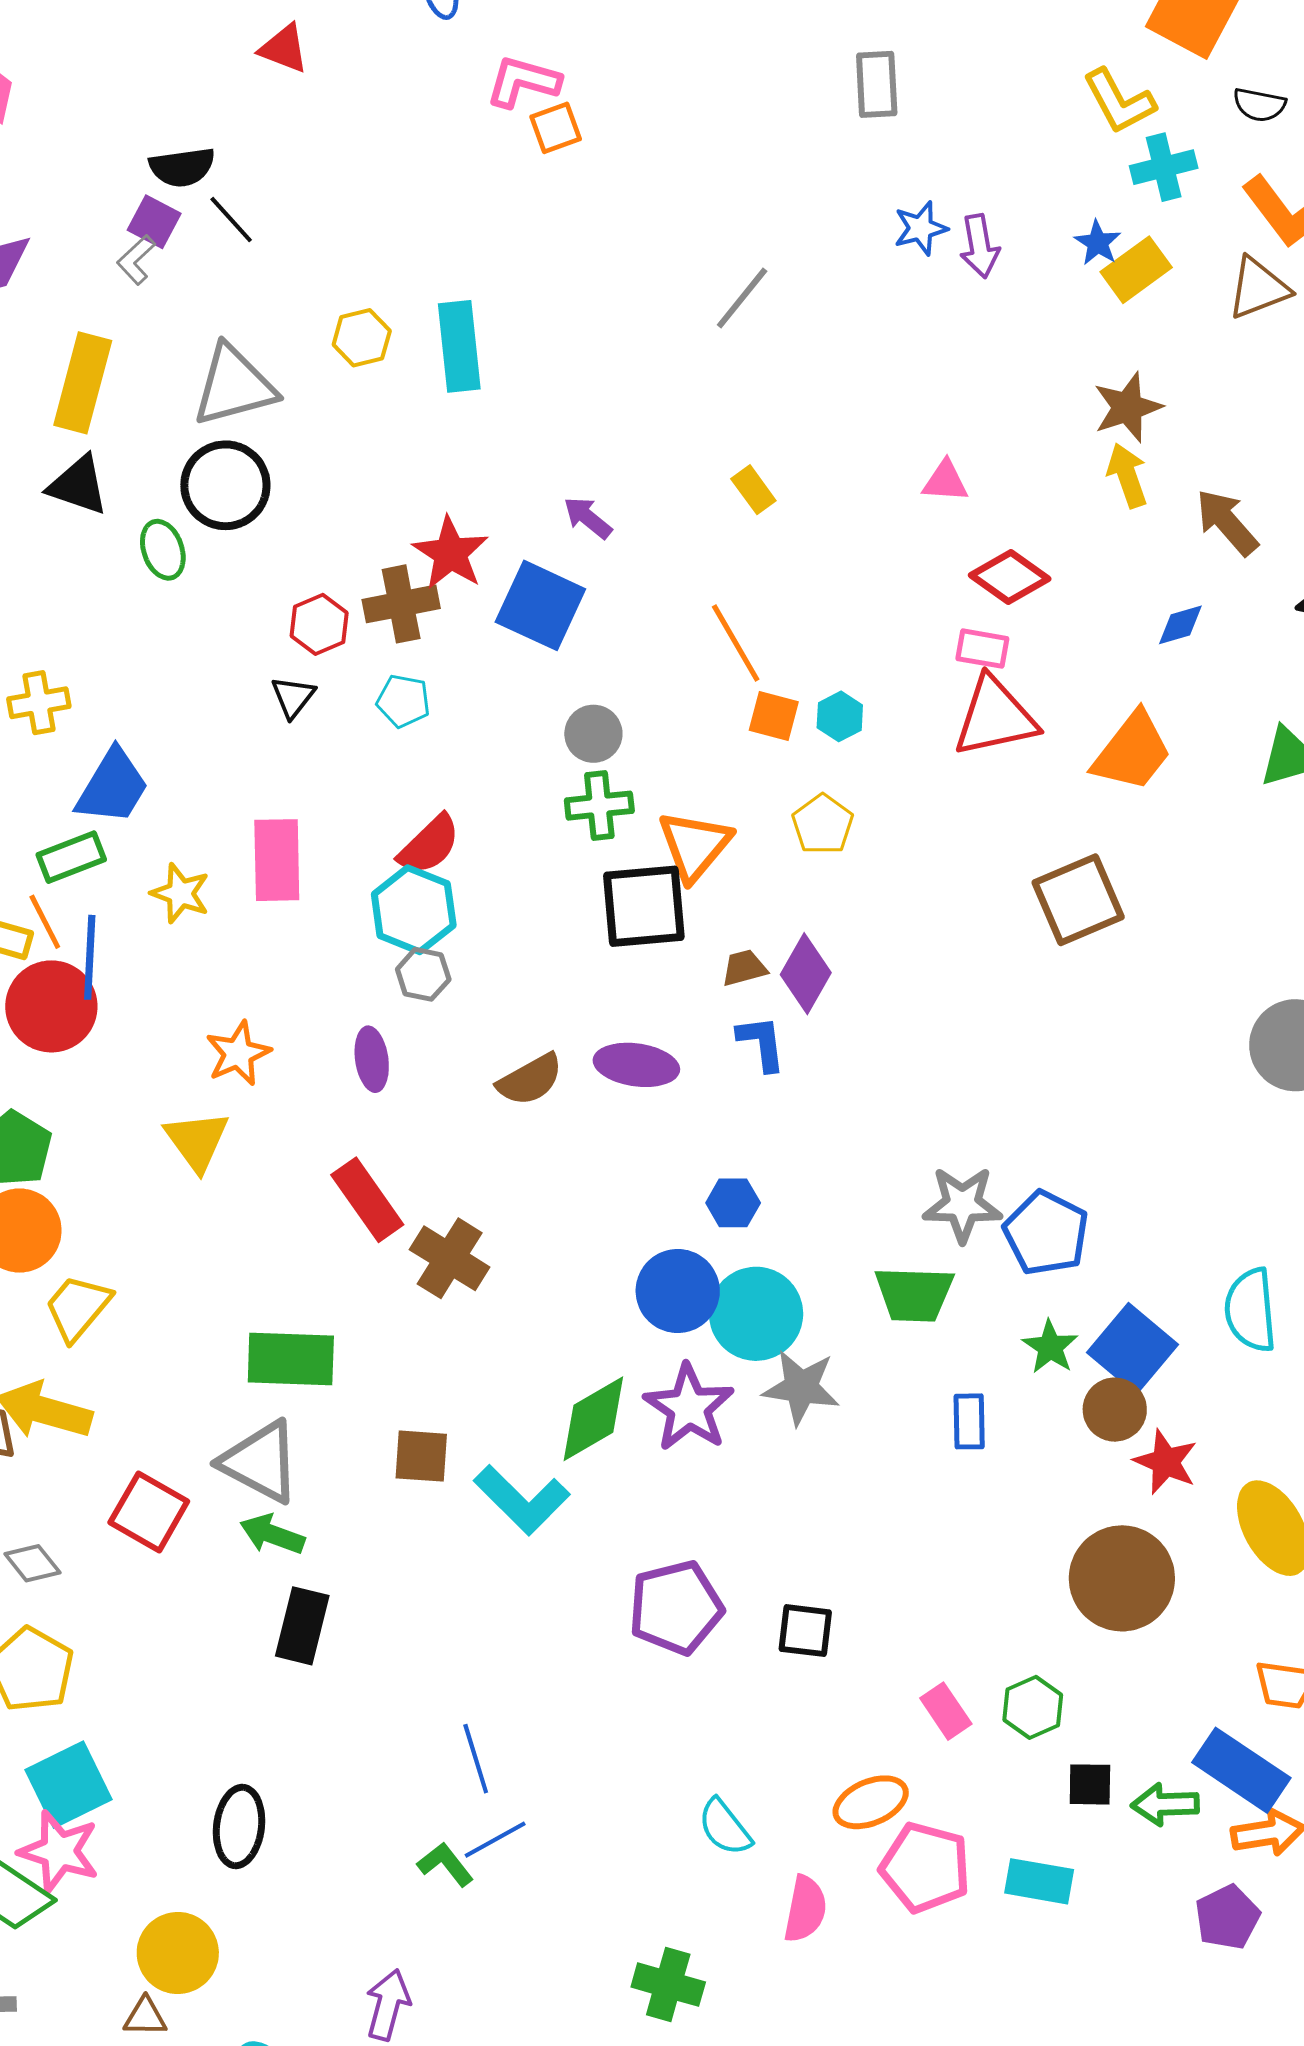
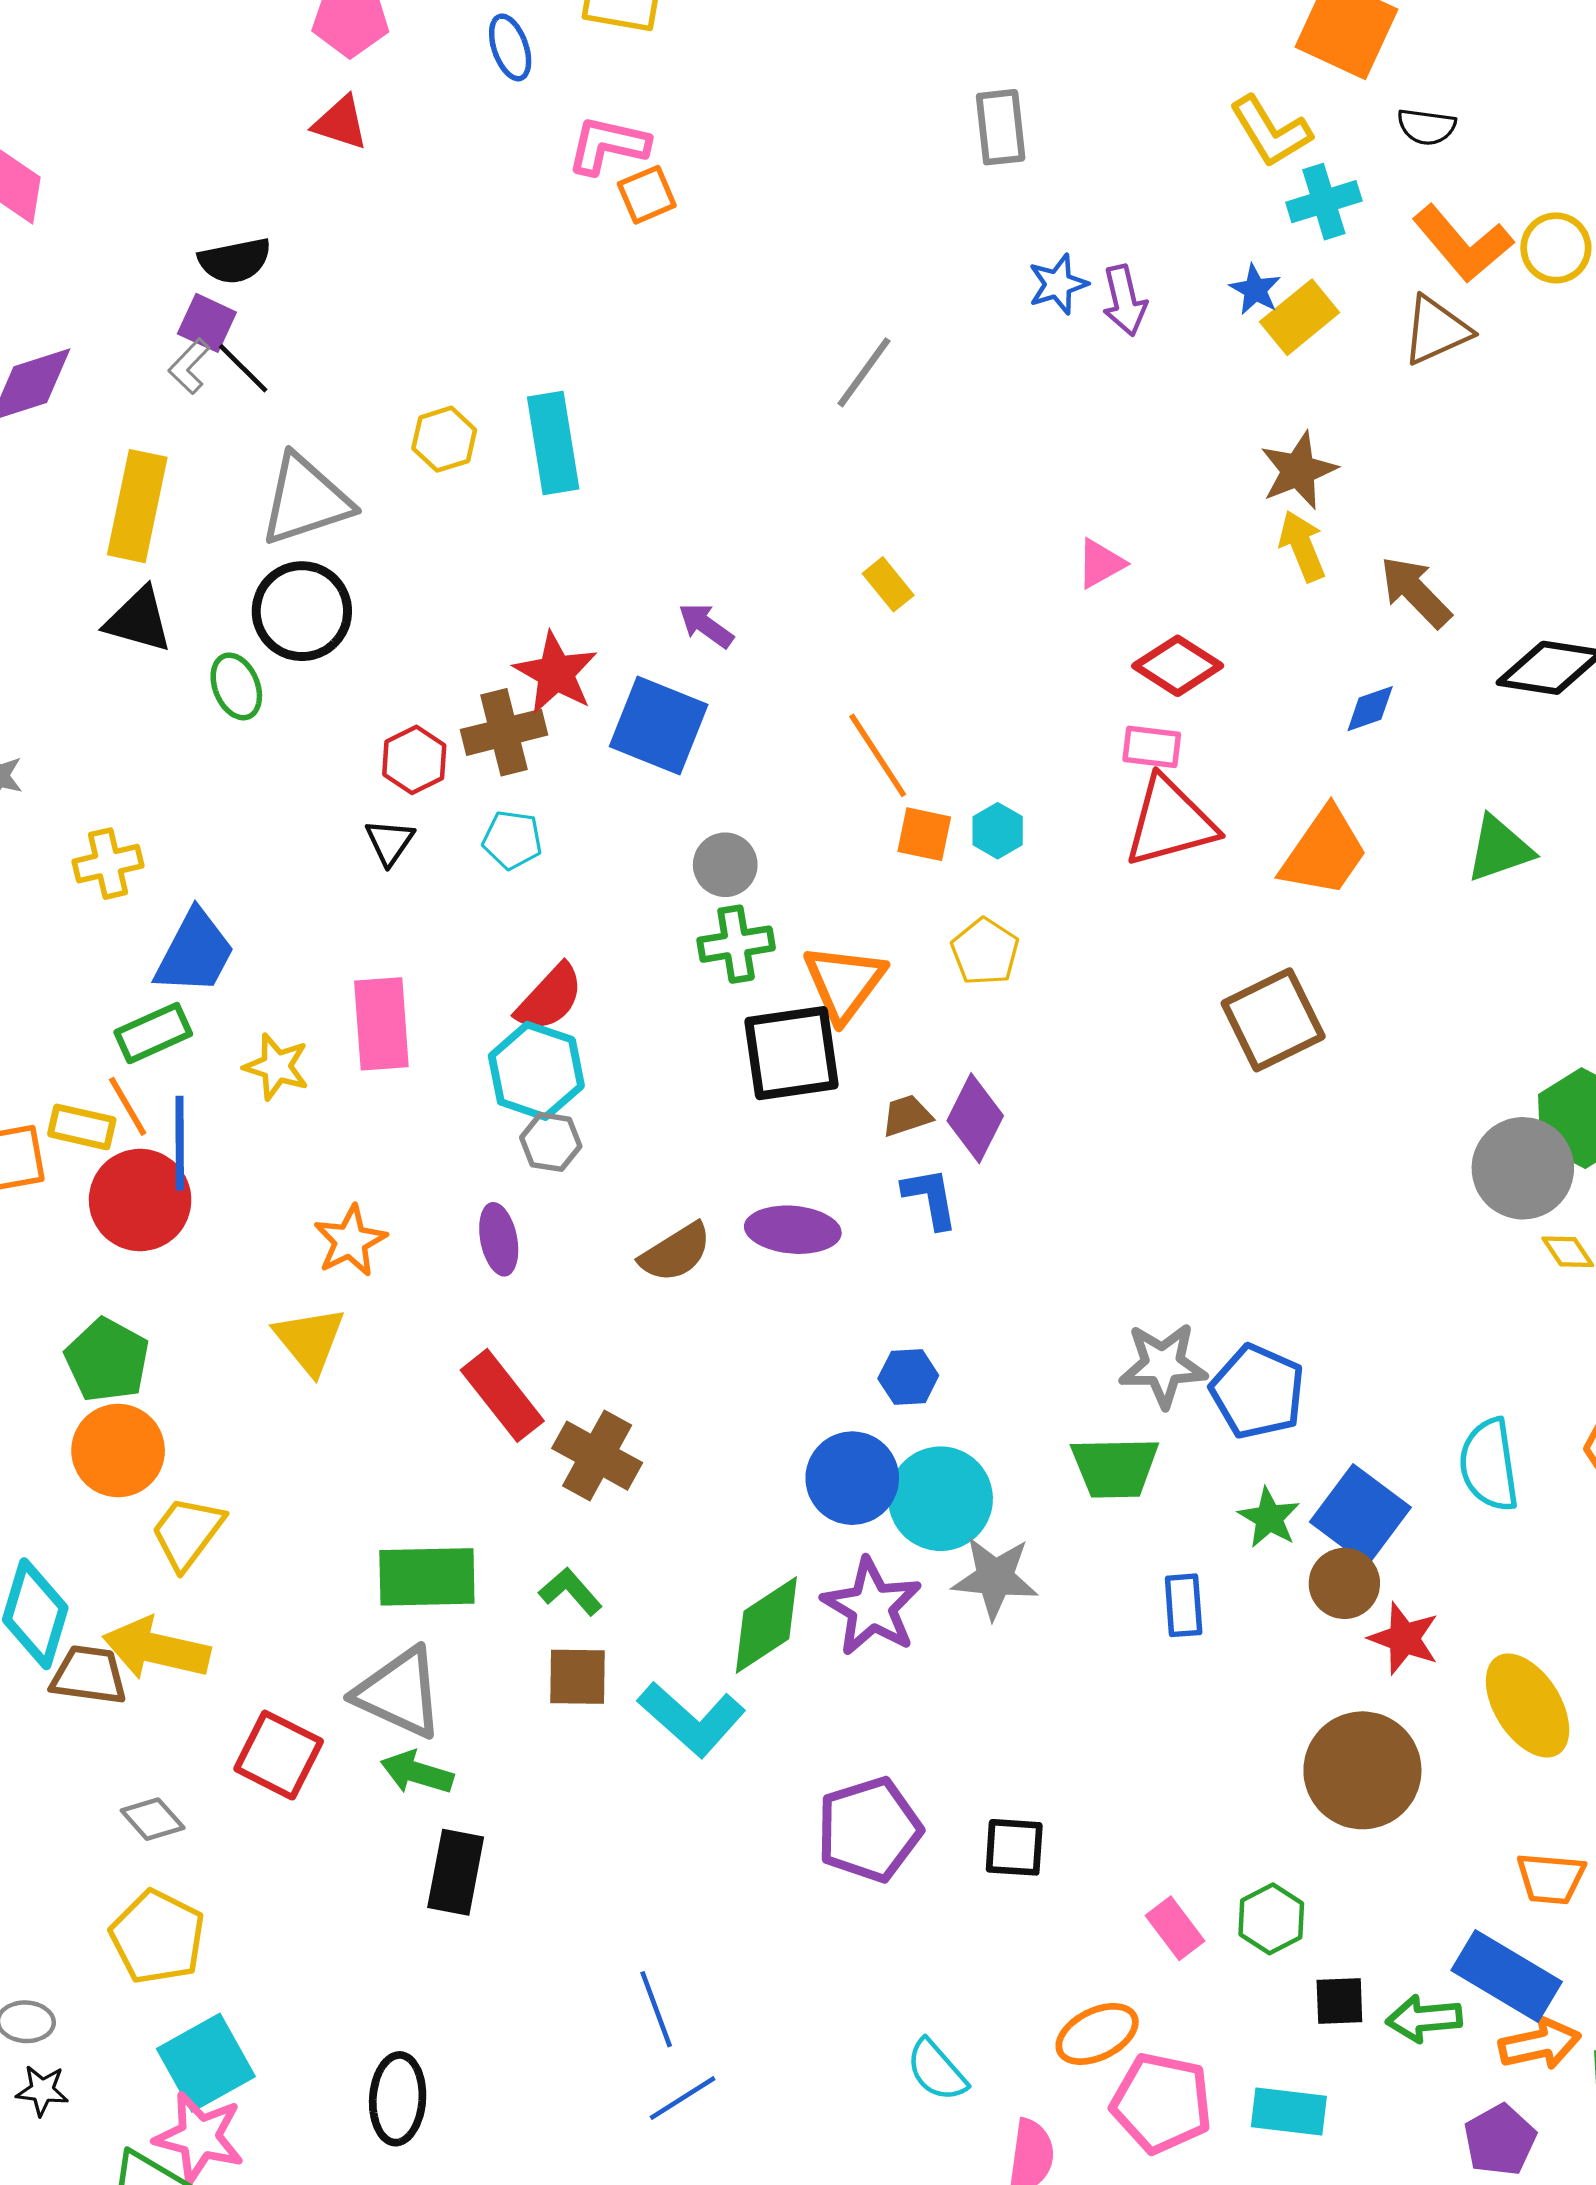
black line: (231, 220) -> (243, 368), moved
pink triangle: (945, 481) -> (1101, 564), turned -30
green L-shape: (445, 1864) -> (571, 1591), moved

